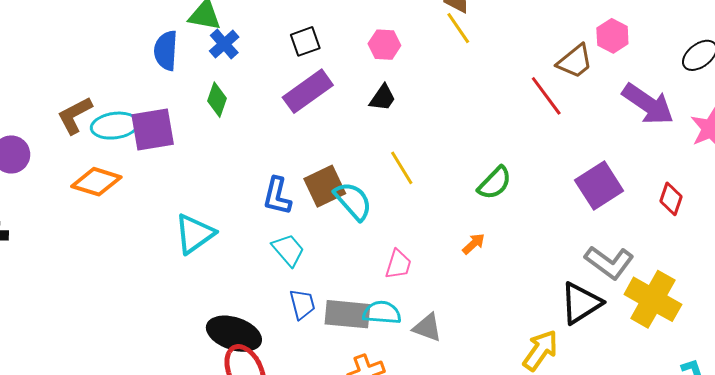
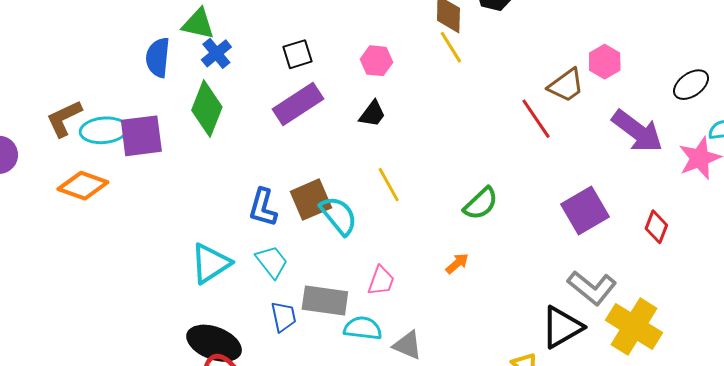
green diamond: (217, 100) -> (207, 109), size x1.6
cyan triangle: (195, 234) -> (211, 263), moved
gray rectangle: (347, 314) -> (325, 300), moved

